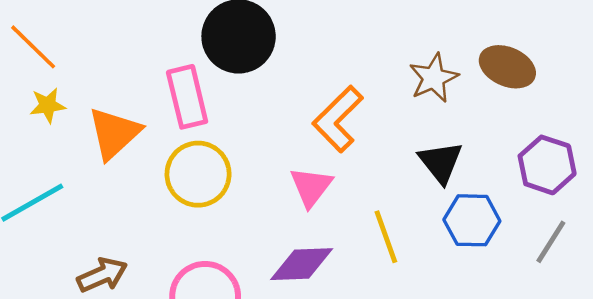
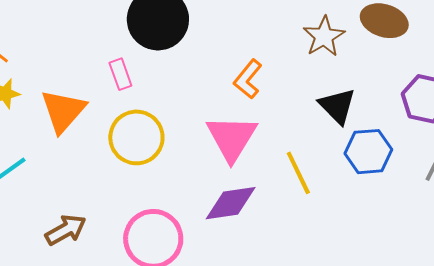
pink rectangle: (187, 97) -> (120, 74), size x0.6
orange L-shape: (338, 119) -> (248, 79), size x0.7
pink triangle: (311, 187) -> (232, 138), size x1.4

